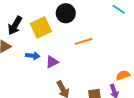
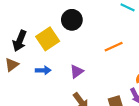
orange line: (84, 41) -> (114, 47), moved
purple triangle: (52, 62) -> (77, 71), moved

